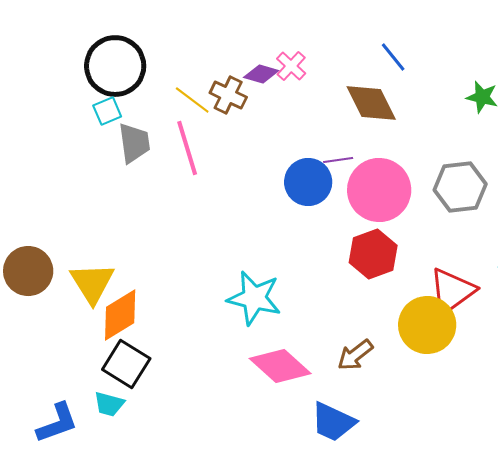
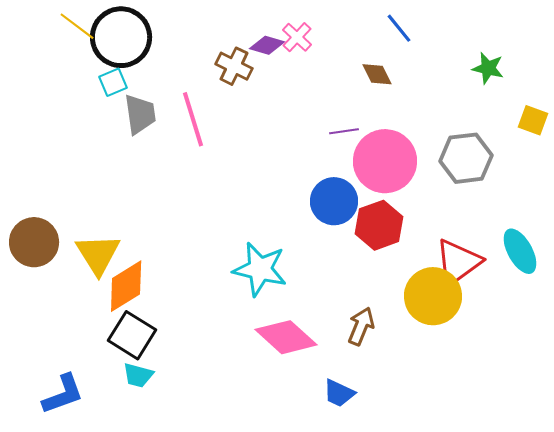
yellow line: (192, 100) -> (77, 26), moved
brown diamond: (371, 103) -> (377, 74), size x0.6
blue circle: (308, 182) -> (334, 201), moved
brown arrow: (355, 355) -> (361, 326), turned 150
cyan trapezoid: (109, 404) -> (138, 375), moved
blue trapezoid: (333, 422) -> (339, 393), size x0.7

